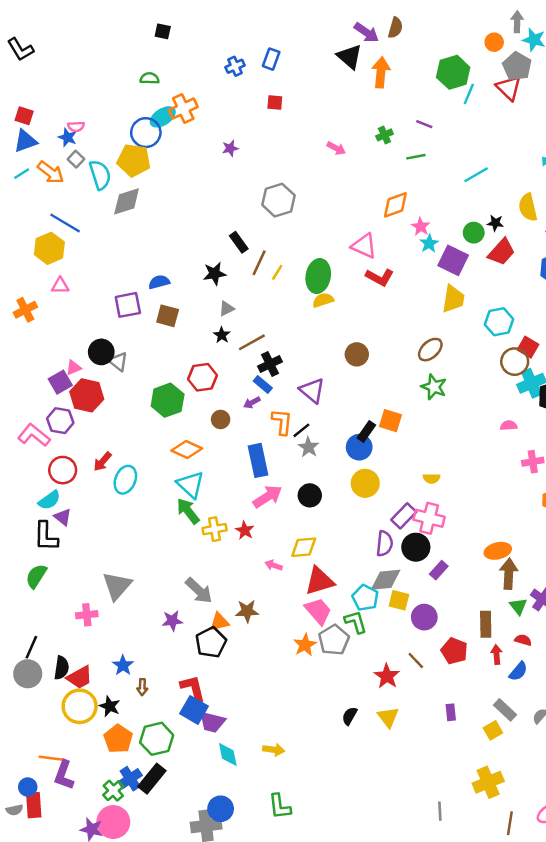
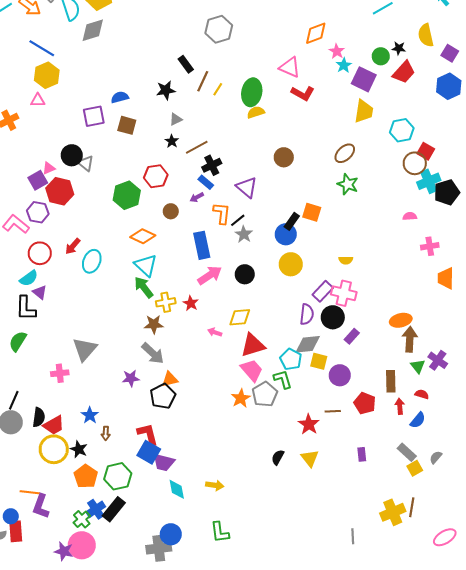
yellow hexagon: (49, 248) -> (47, 75), moved
brown star: (247, 611) -> (154, 324), moved
brown line: (416, 661) -> (333, 411), turned -49
yellow square: (493, 730) -> (415, 468), moved
brown line: (510, 823) -> (412, 507), moved

